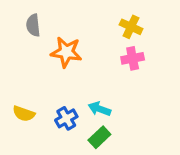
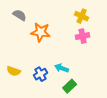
gray semicircle: (33, 25) -> (20, 15), turned 128
green rectangle: (99, 137) -> (70, 86), moved

